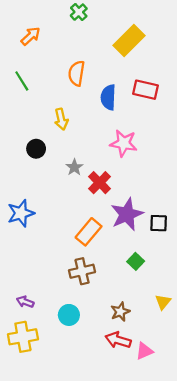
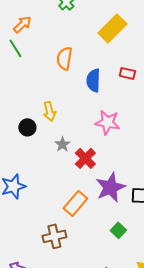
green line: (22, 81) -> (15, 48), moved
red rectangle: (145, 90) -> (127, 73), size x0.7
yellow arrow: (61, 119) -> (49, 111), moved
brown cross: (82, 271) -> (54, 236), moved

